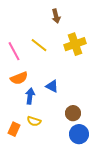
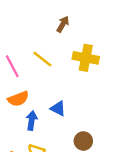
brown arrow: (56, 16) -> (63, 24), turned -136
yellow cross: (75, 44) -> (86, 58), turned 30

